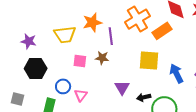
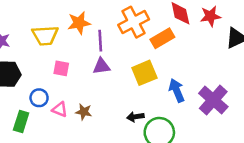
brown star: (102, 58) -> (84, 112), moved
yellow square: (149, 60) -> (144, 73), turned -30
purple triangle: (122, 88) -> (101, 66), moved, turned 49
pink triangle: (81, 95) -> (60, 109), turned -48

